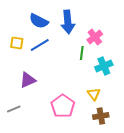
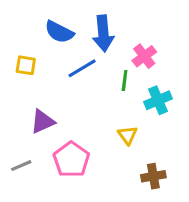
blue line: (40, 45) -> (82, 68), moved
yellow triangle: (94, 94) -> (128, 135), moved
pink pentagon: (63, 106) -> (71, 159), moved

